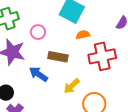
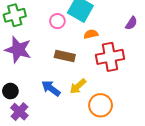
pink circle: (38, 32) -> (57, 21), moved
blue arrow: (38, 74) -> (51, 88), moved

